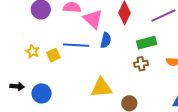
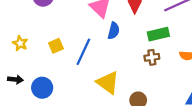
blue line: (76, 45) -> (83, 52), moved, turned -70
yellow star: (33, 51) -> (20, 43), moved
yellow triangle: (101, 88) -> (108, 83), turned 40

